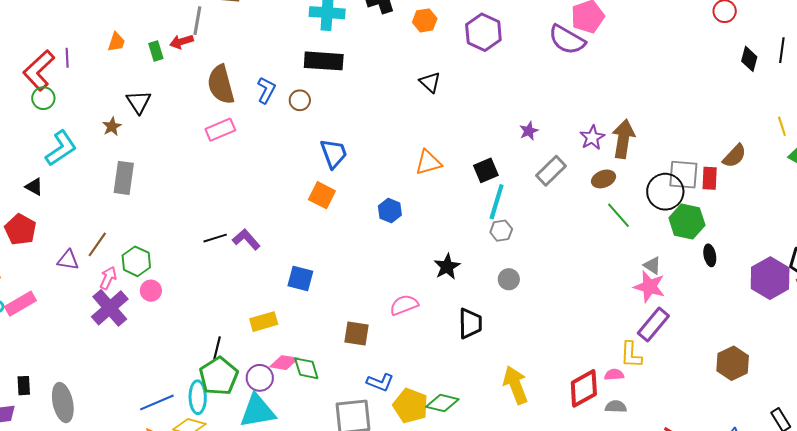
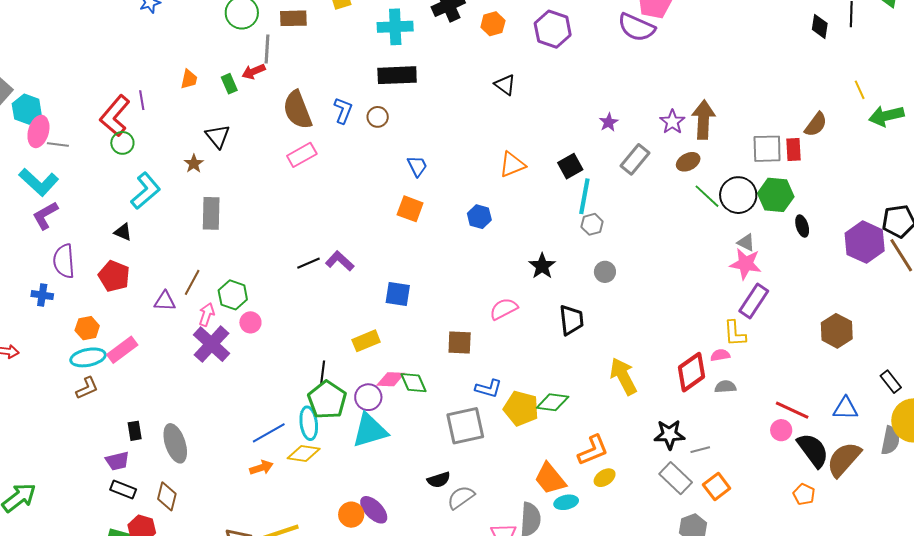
blue trapezoid: (334, 154) -> (417, 166), size x0.7
black circle: (665, 192) -> (738, 195), moved

